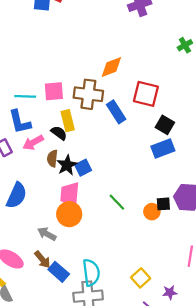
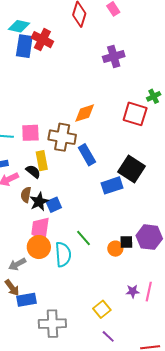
red square: (146, 94) -> (135, 114), moved
black square: (165, 125) -> (131, 169), size x1.5
blue rectangle: (163, 149) -> (112, 185), moved
gray arrow: (47, 234) -> (17, 264), turned -60
blue rectangle: (59, 272) -> (26, 300), turned -54
cyan semicircle: (91, 273) -> (63, 254), moved
purple star: (170, 292) -> (133, 291), moved

